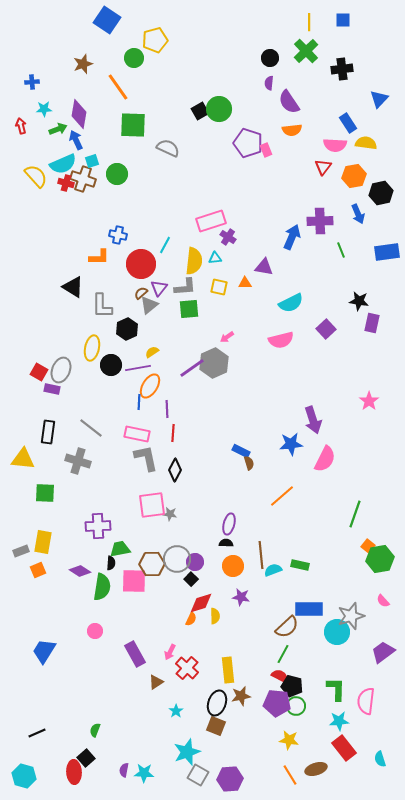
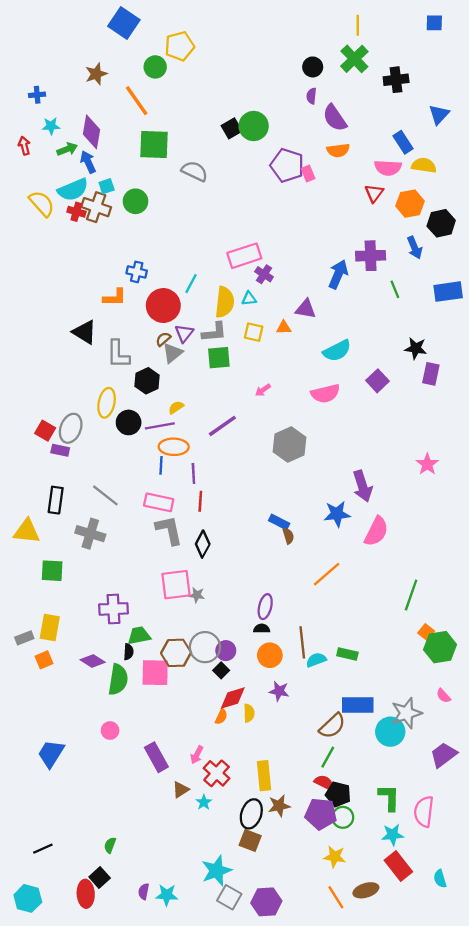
blue square: (343, 20) -> (434, 23), moved
gray hexagon: (214, 363) -> (290, 444), moved
orange ellipse: (150, 386) -> (174, 447), turned 60
cyan star: (176, 711) -> (204, 802), moved

